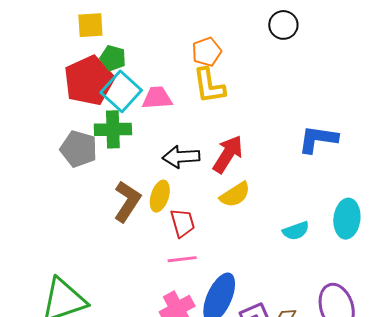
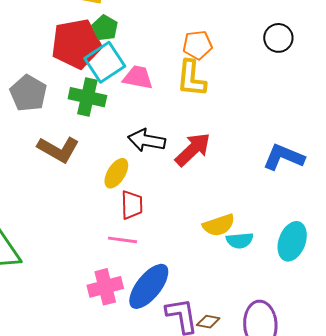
gray pentagon: (79, 149) -> (28, 93), moved
yellow semicircle: (235, 195) -> (219, 225), moved
brown L-shape: (127, 201) -> (58, 149), moved, turned 72

